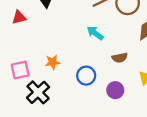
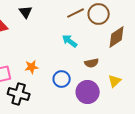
purple circle: (115, 90) -> (88, 92), size x1.5
black cross: (38, 92) -> (19, 94), turned -30

